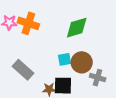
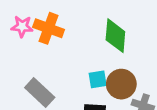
green diamond: (77, 28) -> (115, 36), turned -70

